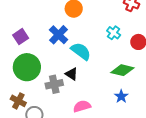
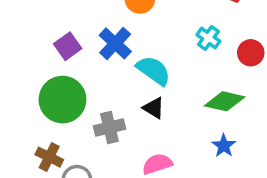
purple square: (21, 37) -> (68, 46), moved
black triangle: (71, 74) -> (154, 108), moved

